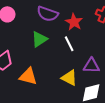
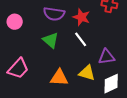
green triangle: (39, 39) -> (51, 40), turned -36
orange triangle: (28, 76) -> (59, 78), moved

